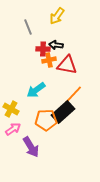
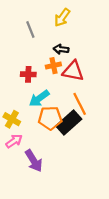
red cross: (43, 49) -> (28, 74), moved
orange line: (73, 95) -> (80, 104), turned -70
orange pentagon: (46, 120) -> (50, 118), moved

